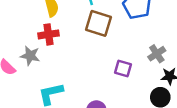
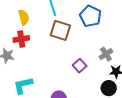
purple square: (123, 69) -> (80, 66), turned 32

